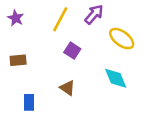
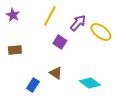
purple arrow: (94, 14) -> (78, 23), moved
cyan diamond: (116, 78) -> (90, 83), moved, turned -30
blue rectangle: (29, 102) -> (33, 85), moved, turned 32

